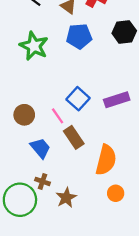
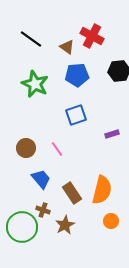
blue square: (78, 99) -> (76, 115), moved, turned 30
purple rectangle: (117, 100) -> (112, 134), size x0.6
brown rectangle: (74, 137) -> (72, 193), moved

